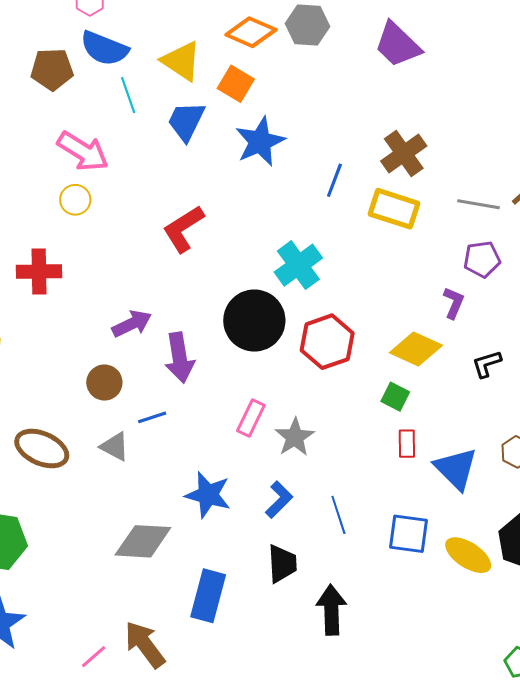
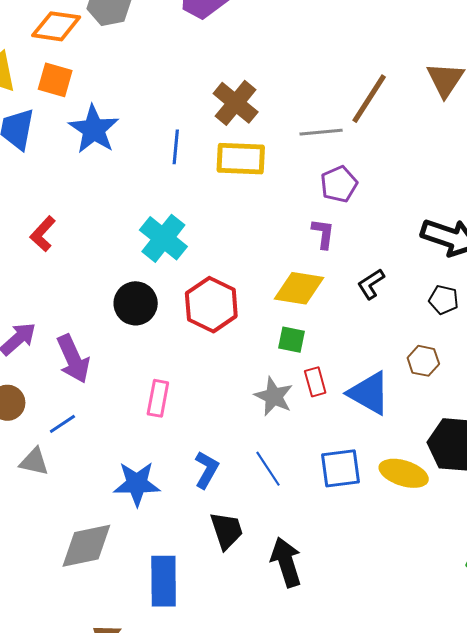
red L-shape: (183, 229) -> (43, 234), size x0.7
black circle: (254, 321) -> (136, 303), size x0.7
gray star: (295, 437) -> (274, 396), moved

